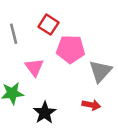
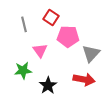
red arrow: (91, 105) -> (84, 79), size x1.5

